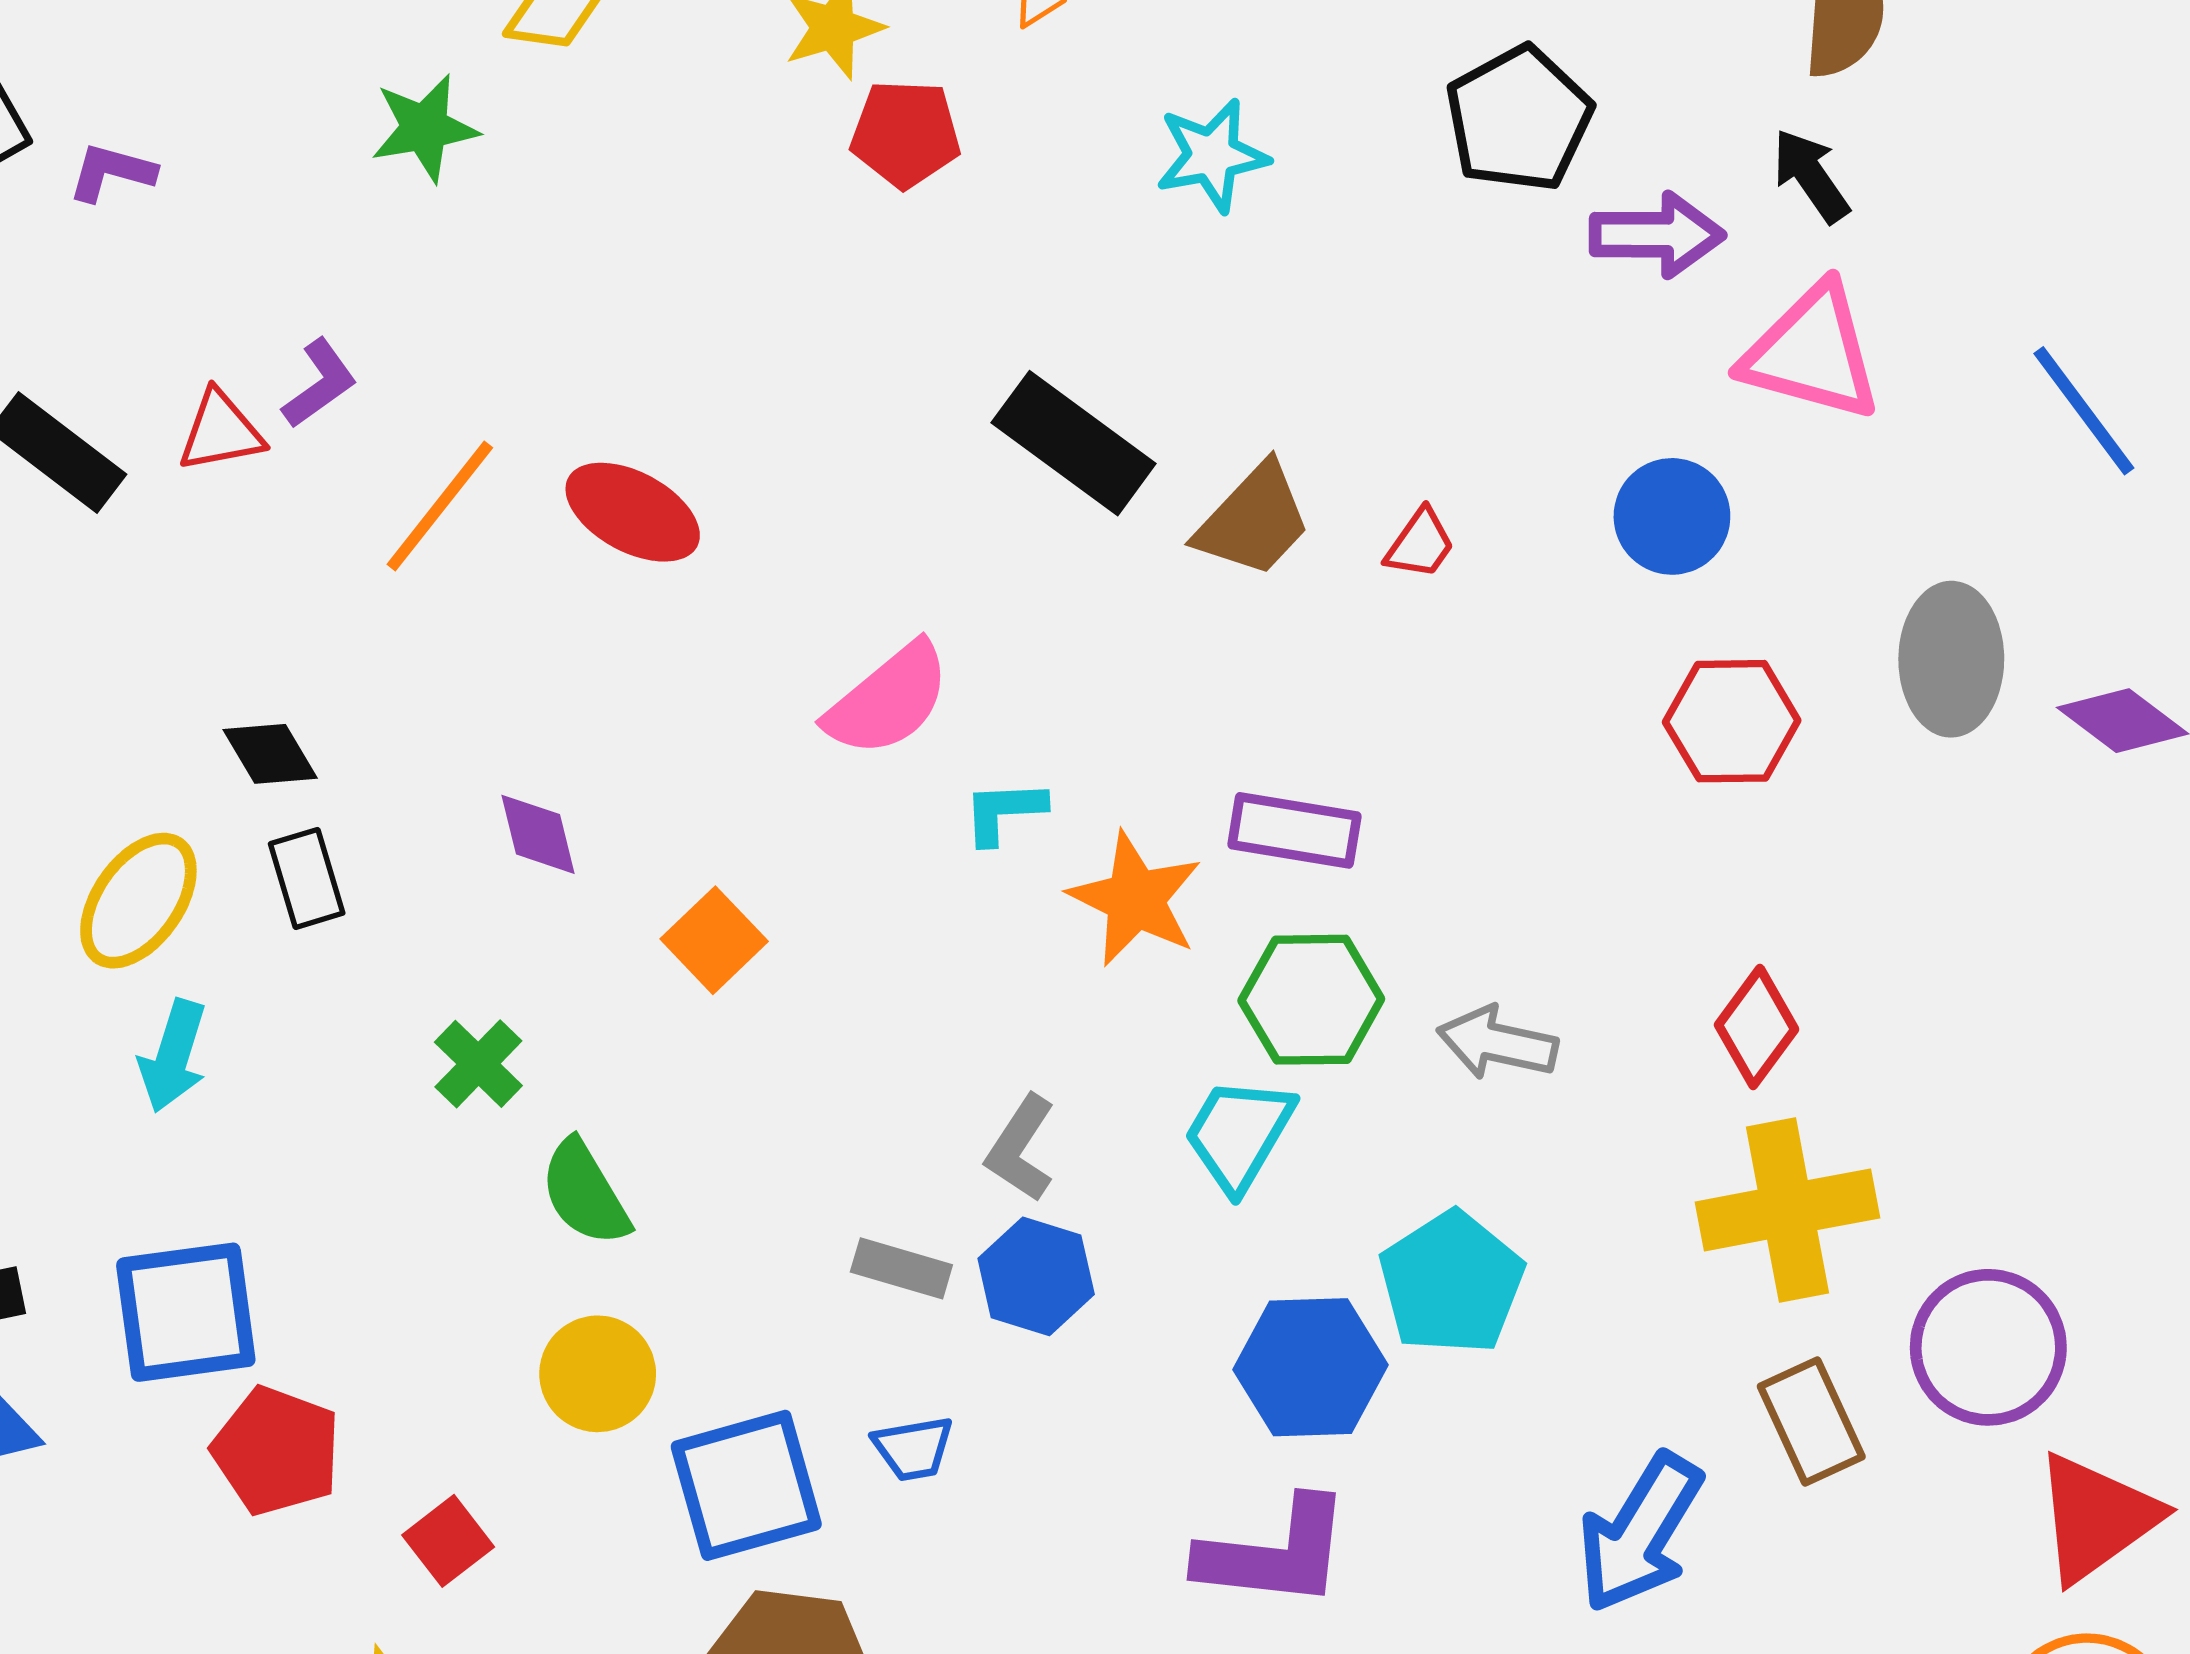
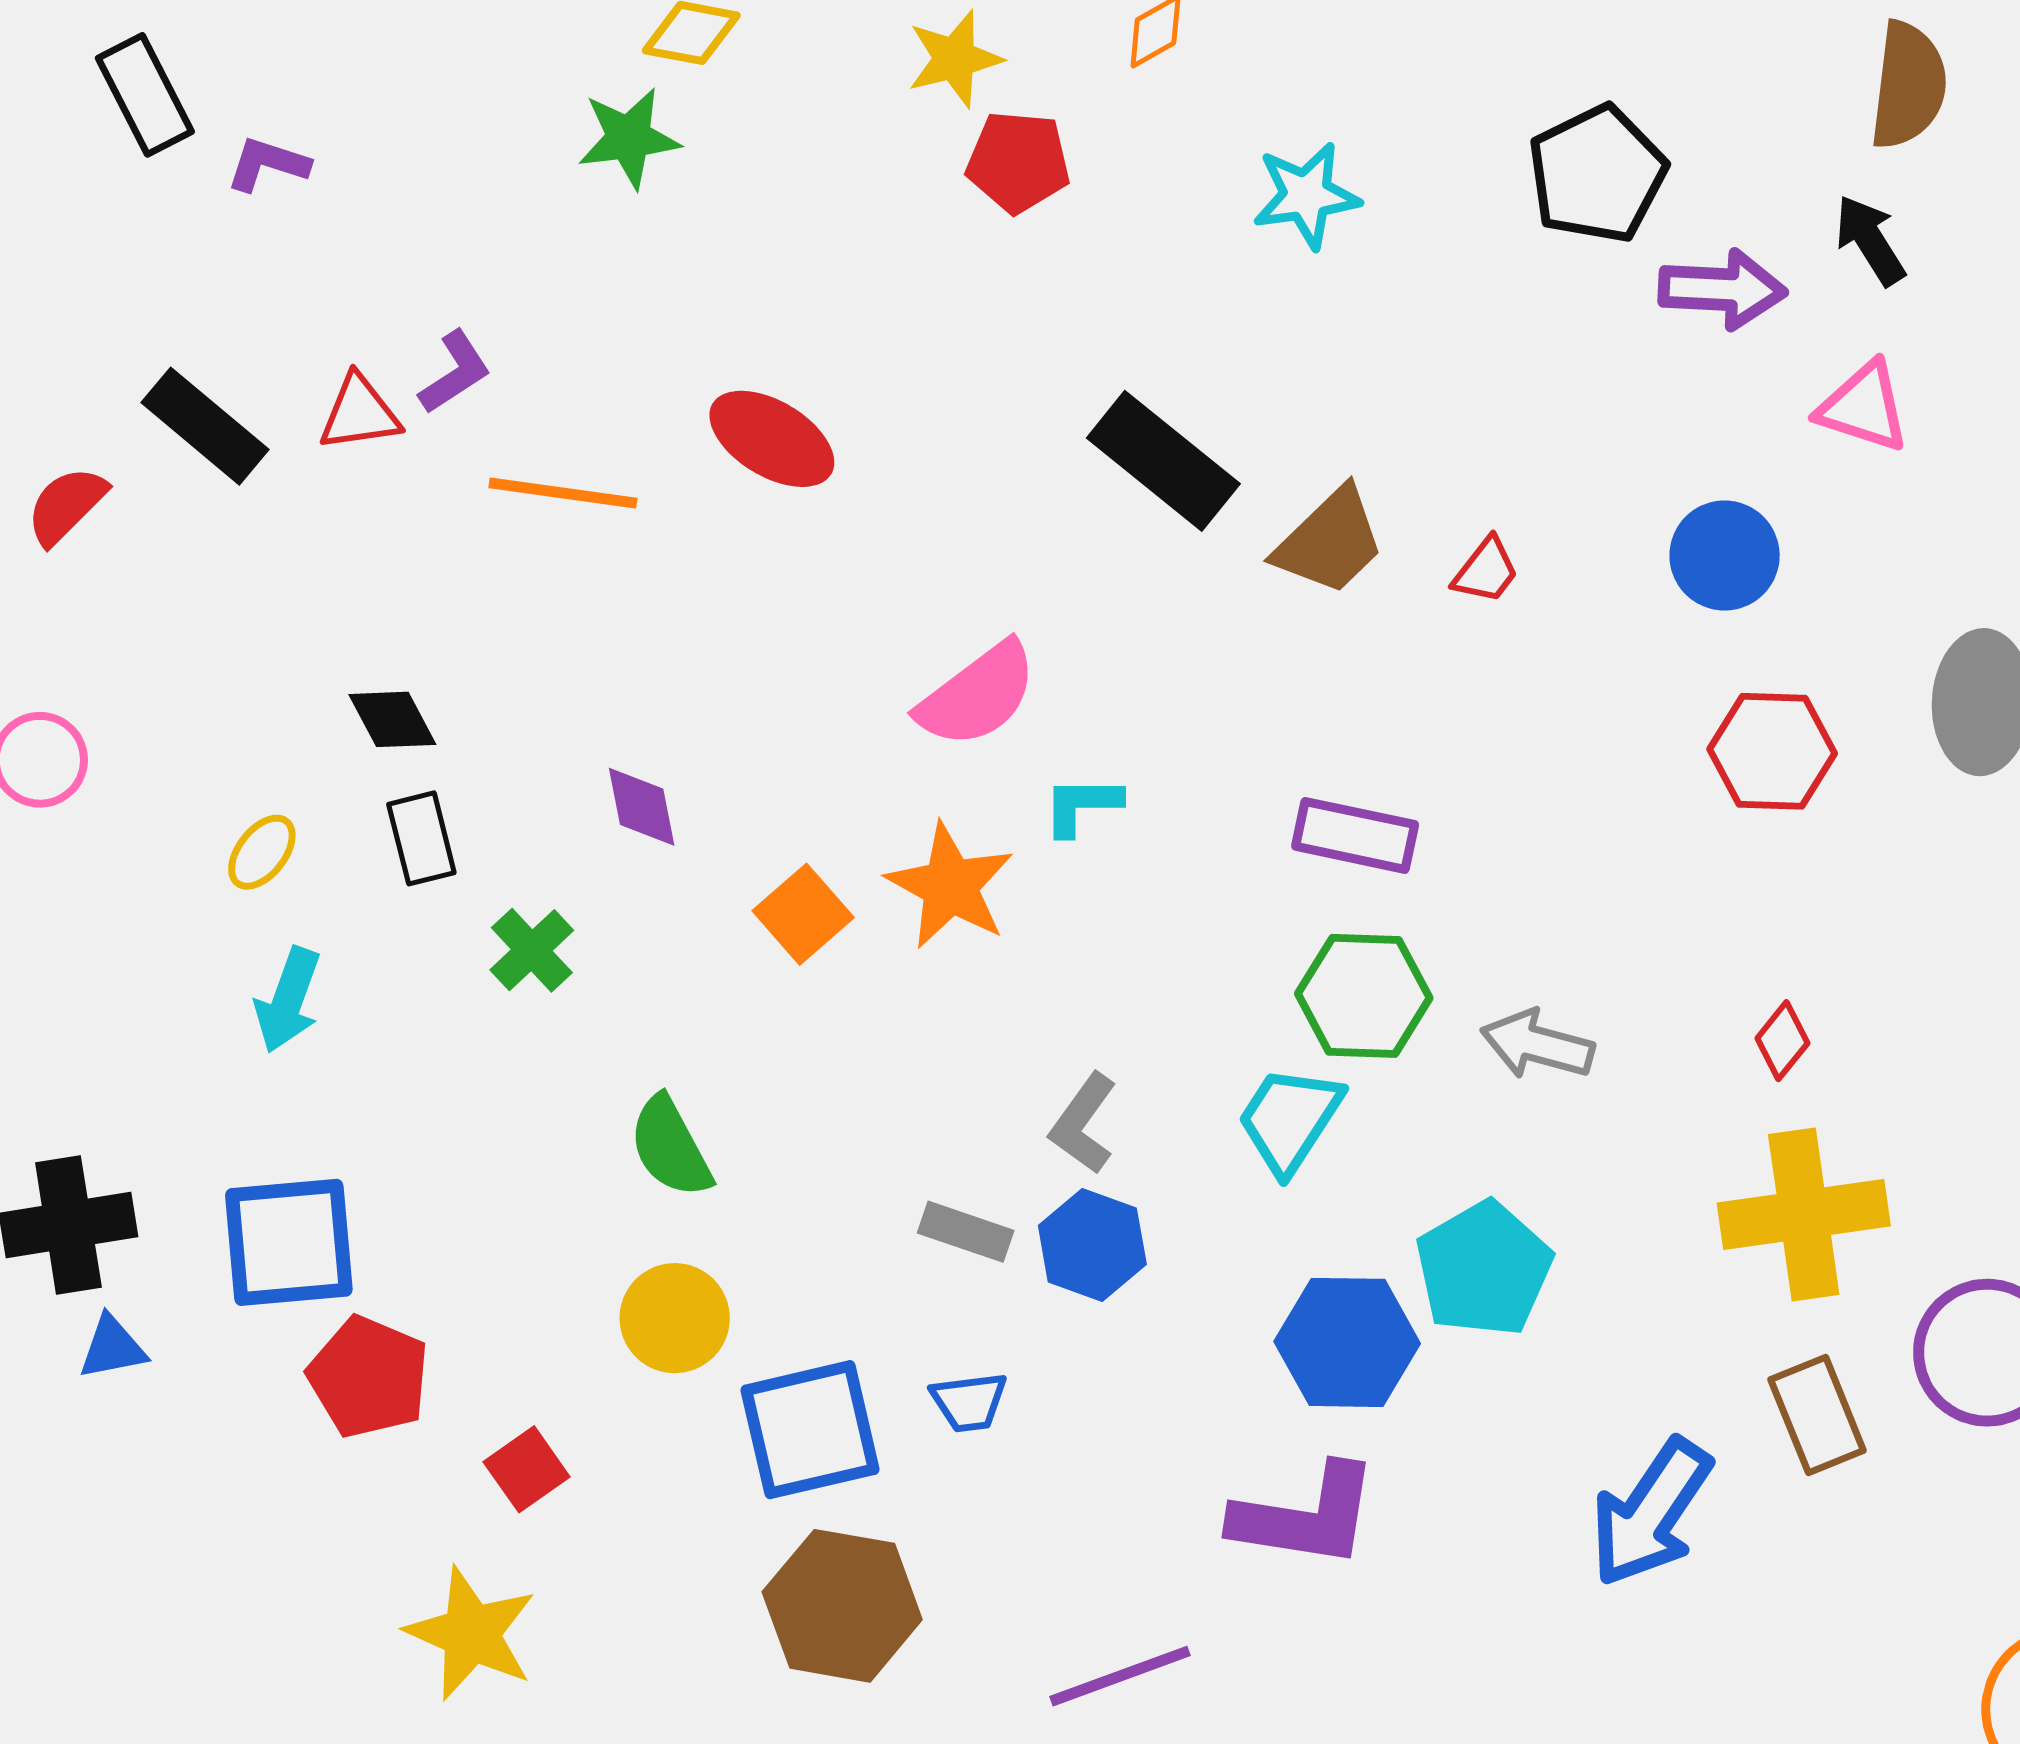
green star: (425, 128) -> (629, 138), moved
pink triangle: (1812, 353) -> (1864, 407), size x0.7
orange line: (440, 506) -> (563, 493), turned 57
red ellipse: (633, 512) -> (772, 439), moved
orange star: (1135, 899) -> (950, 886), moved
yellow ellipse: (138, 901) -> (262, 852), size x0.6
red diamond: (1757, 1027) -> (1782, 1041), size x0.7
green cross: (478, 1064) -> (532, 950), moved

